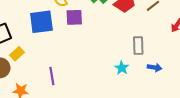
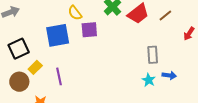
cyan star: (122, 68) -> (149, 80), moved
purple line: (52, 76) -> (59, 76), moved

